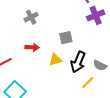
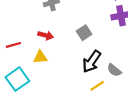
gray square: (66, 38) -> (84, 33), turned -32
yellow triangle: (55, 60) -> (40, 57), moved

